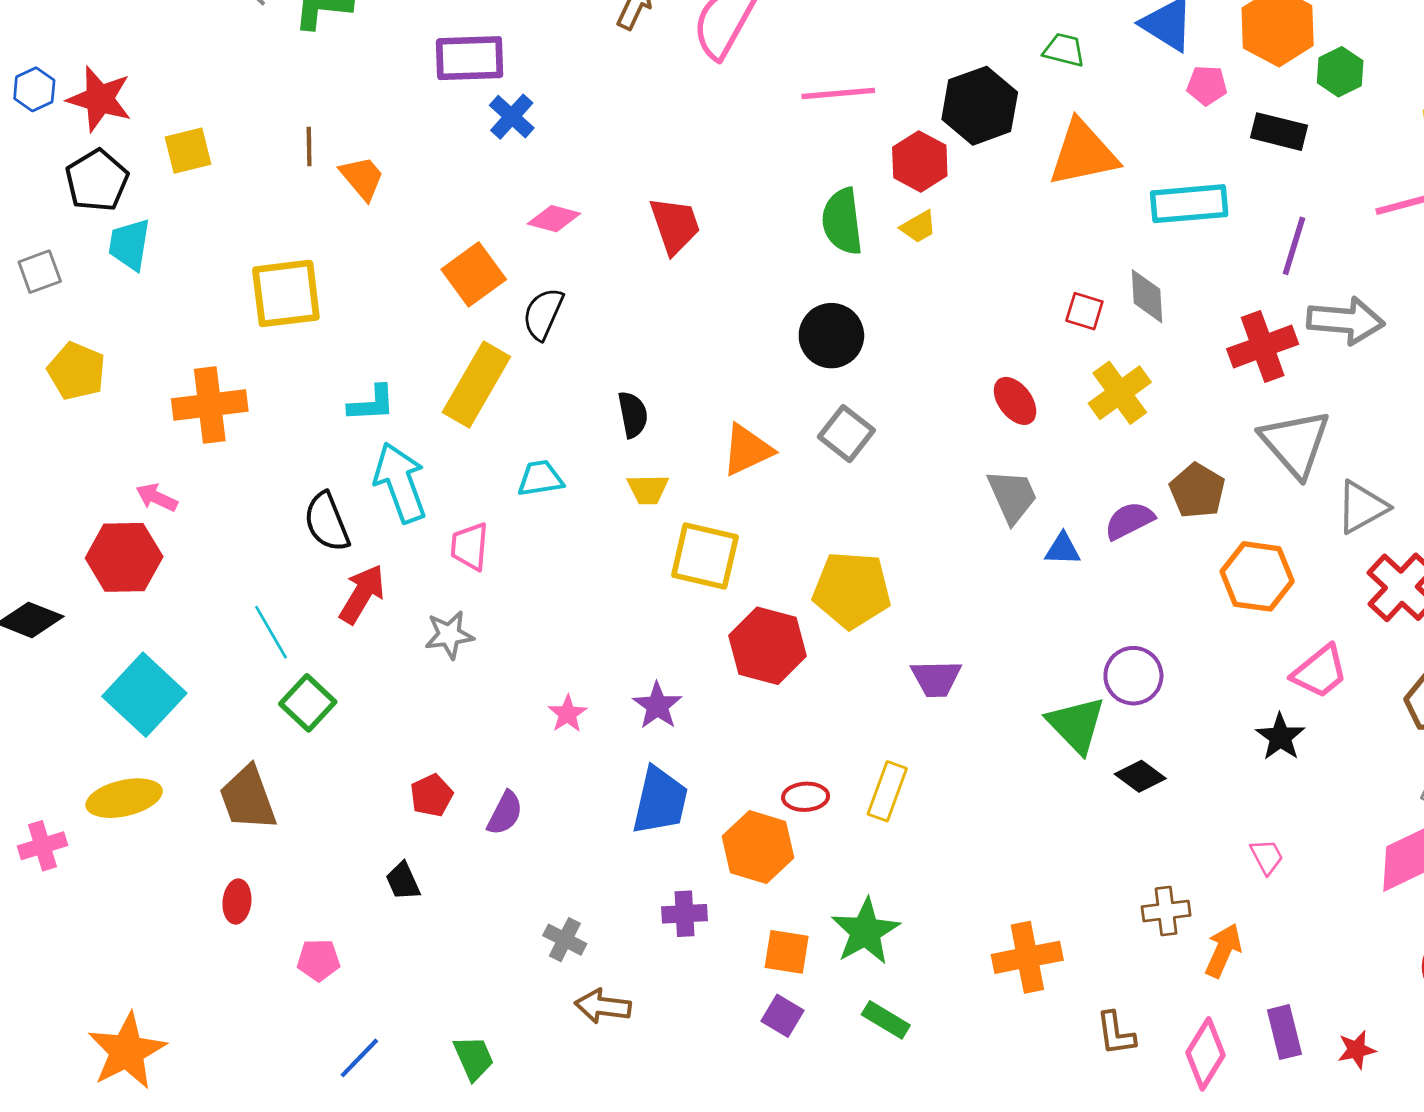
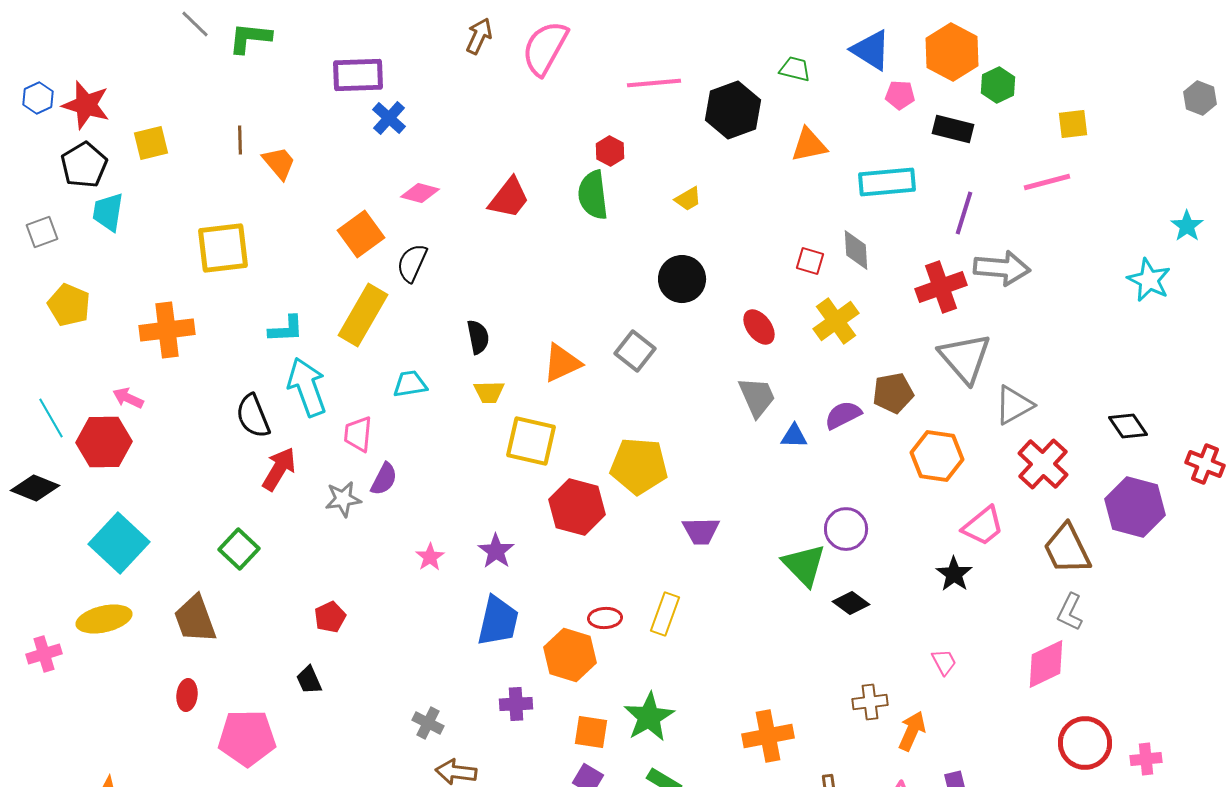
pink line: (838, 93) -> (654, 83), moved
orange triangle: (1083, 153) -> (809, 145), size x0.7
red hexagon: (920, 161) -> (610, 151), moved, size x0.7
green semicircle: (842, 221) -> (593, 195), moved
red trapezoid: (675, 225) -> (509, 198), turned 57
black circle: (831, 336) -> (682, 279), moved
brown pentagon: (1197, 491) -> (893, 393), turned 30
cyan line: (271, 632) -> (51, 418), moved
purple semicircle: (505, 813) -> (384, 479), moved
pink pentagon: (319, 960) -> (247, 738), size x1.8

